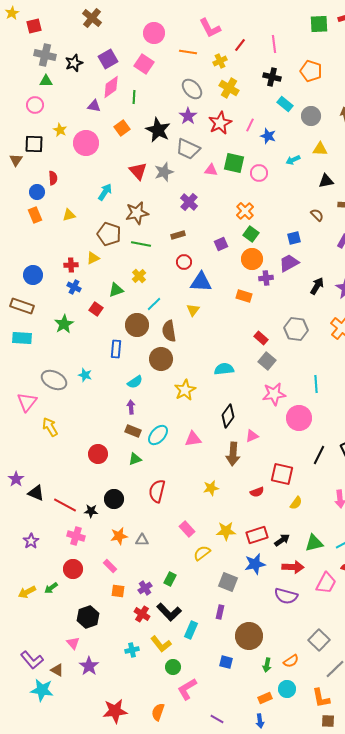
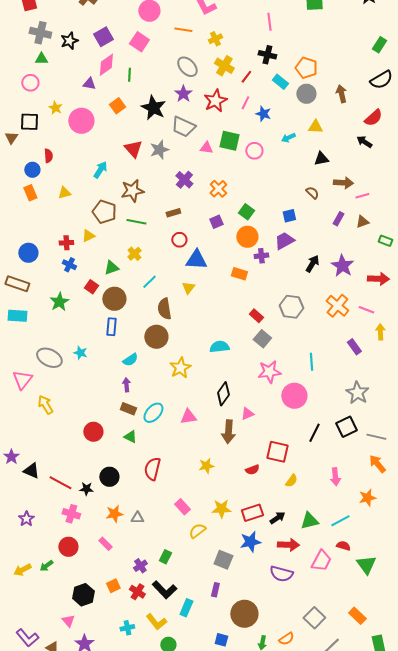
red line: (240, 45) -> (246, 77), moved
orange pentagon: (311, 71) -> (306, 68), moved
orange cross: (245, 211) -> (218, 189), moved
brown circle: (137, 325) -> (114, 299), moved
green triangle: (135, 459) -> (130, 437), turned 48
orange square: (118, 591) -> (113, 586), moved, turned -32

